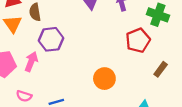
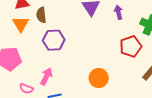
pink arrow: (31, 62) -> (46, 76), moved

